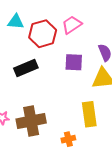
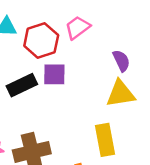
purple square: (74, 62) -> (54, 74), moved

